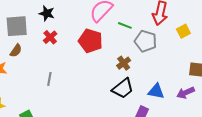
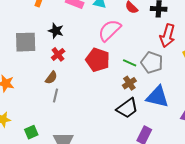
green line: (125, 25) -> (130, 63), moved
brown semicircle: (16, 51) -> (51, 78), moved
blue triangle: (156, 91) -> (158, 97), moved, size x1.4

